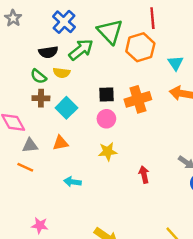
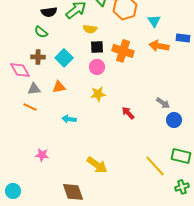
yellow semicircle: (62, 73) -> (90, 29), moved
brown cross: (41, 98) -> (38, 57), moved
orange cross: (138, 99) -> (123, 51), turned 35
red arrow: (144, 175) -> (128, 113), turned -32

